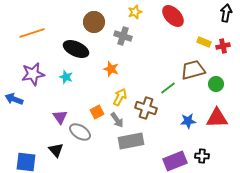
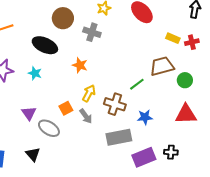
blue star: (188, 121) -> (145, 117), moved
gray rectangle: (131, 141) -> (119, 137), moved
black triangle: (56, 150) -> (33, 154), moved

